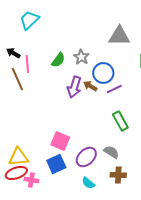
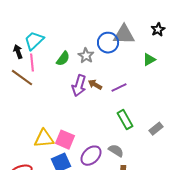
cyan trapezoid: (29, 20) -> (34, 41), moved
black arrow: (13, 53) -> (18, 52), turned 40
blue circle: (103, 73) -> (108, 43), moved
brown line: (17, 79) -> (22, 78), turned -30
yellow triangle: (18, 157) -> (44, 139), moved

